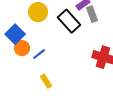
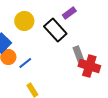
gray rectangle: (92, 14) -> (78, 54), moved

